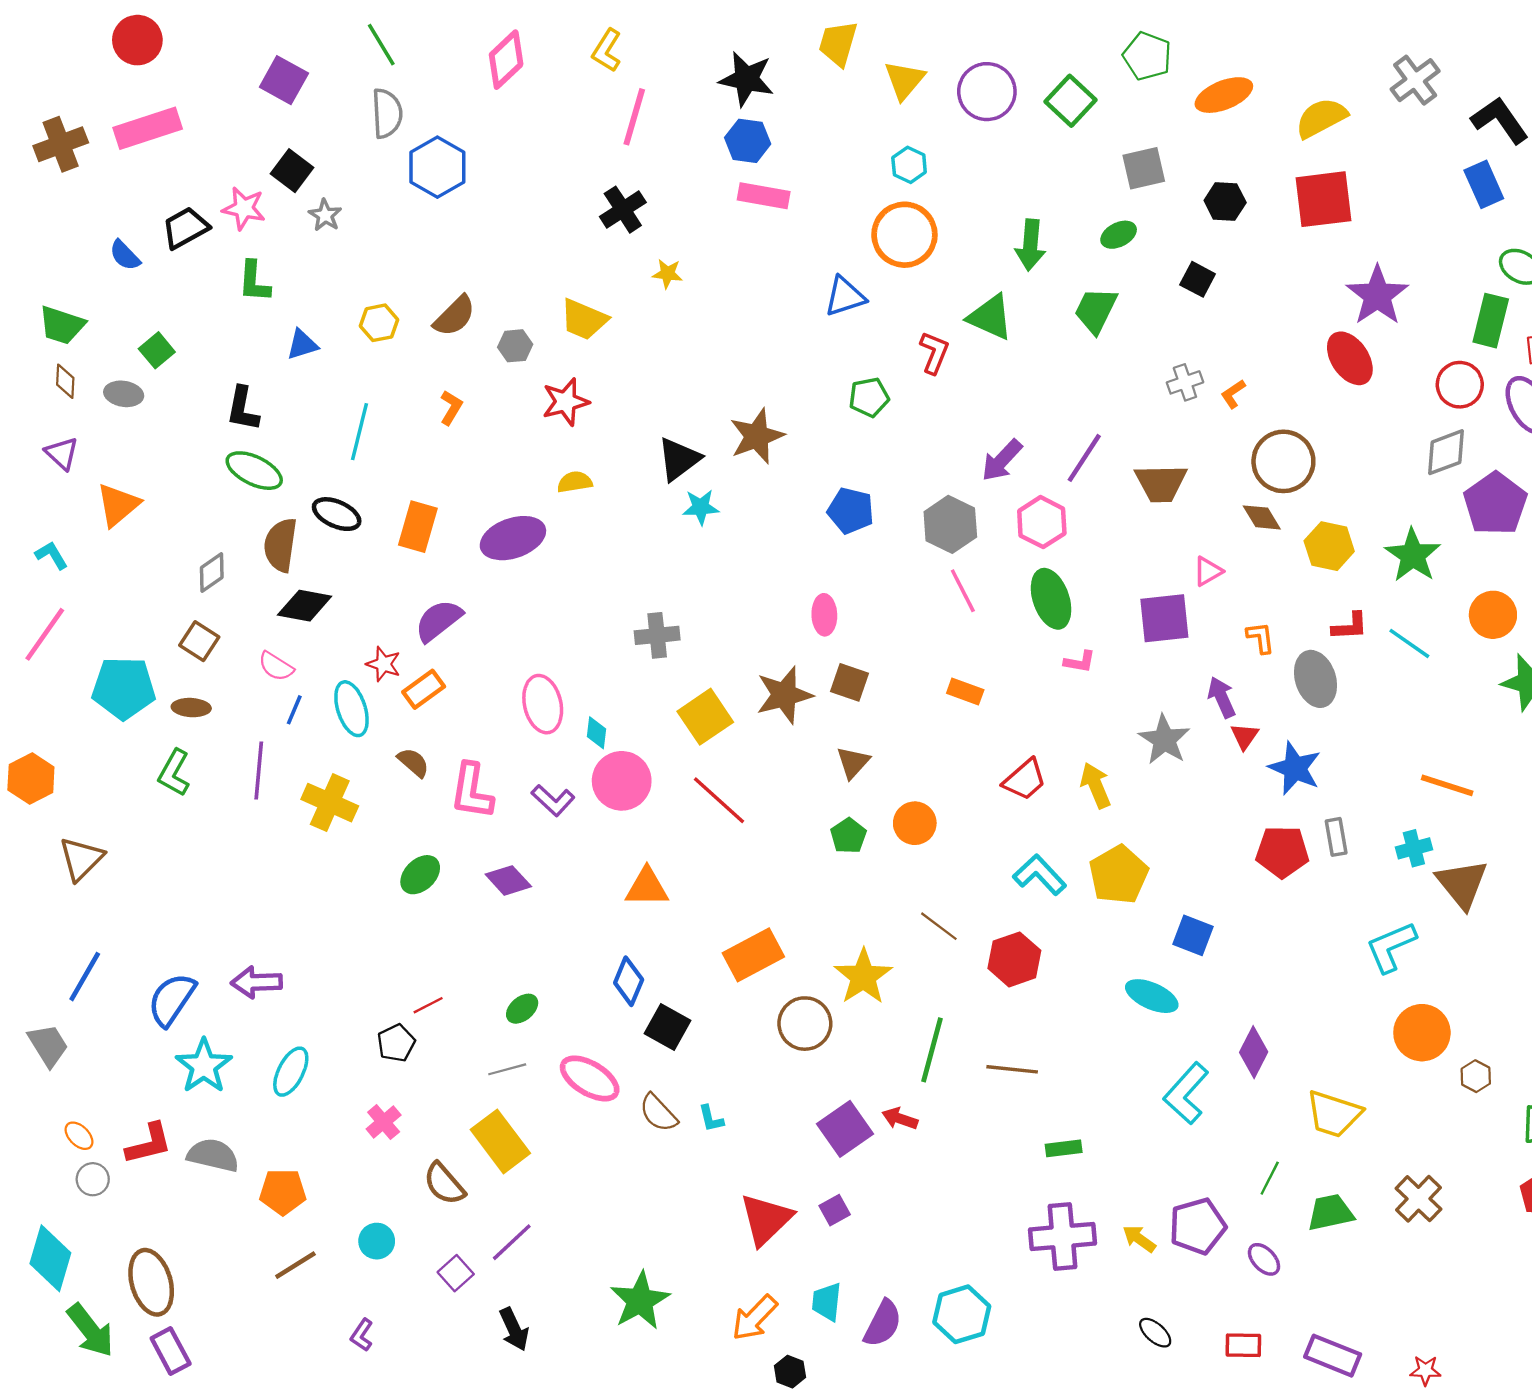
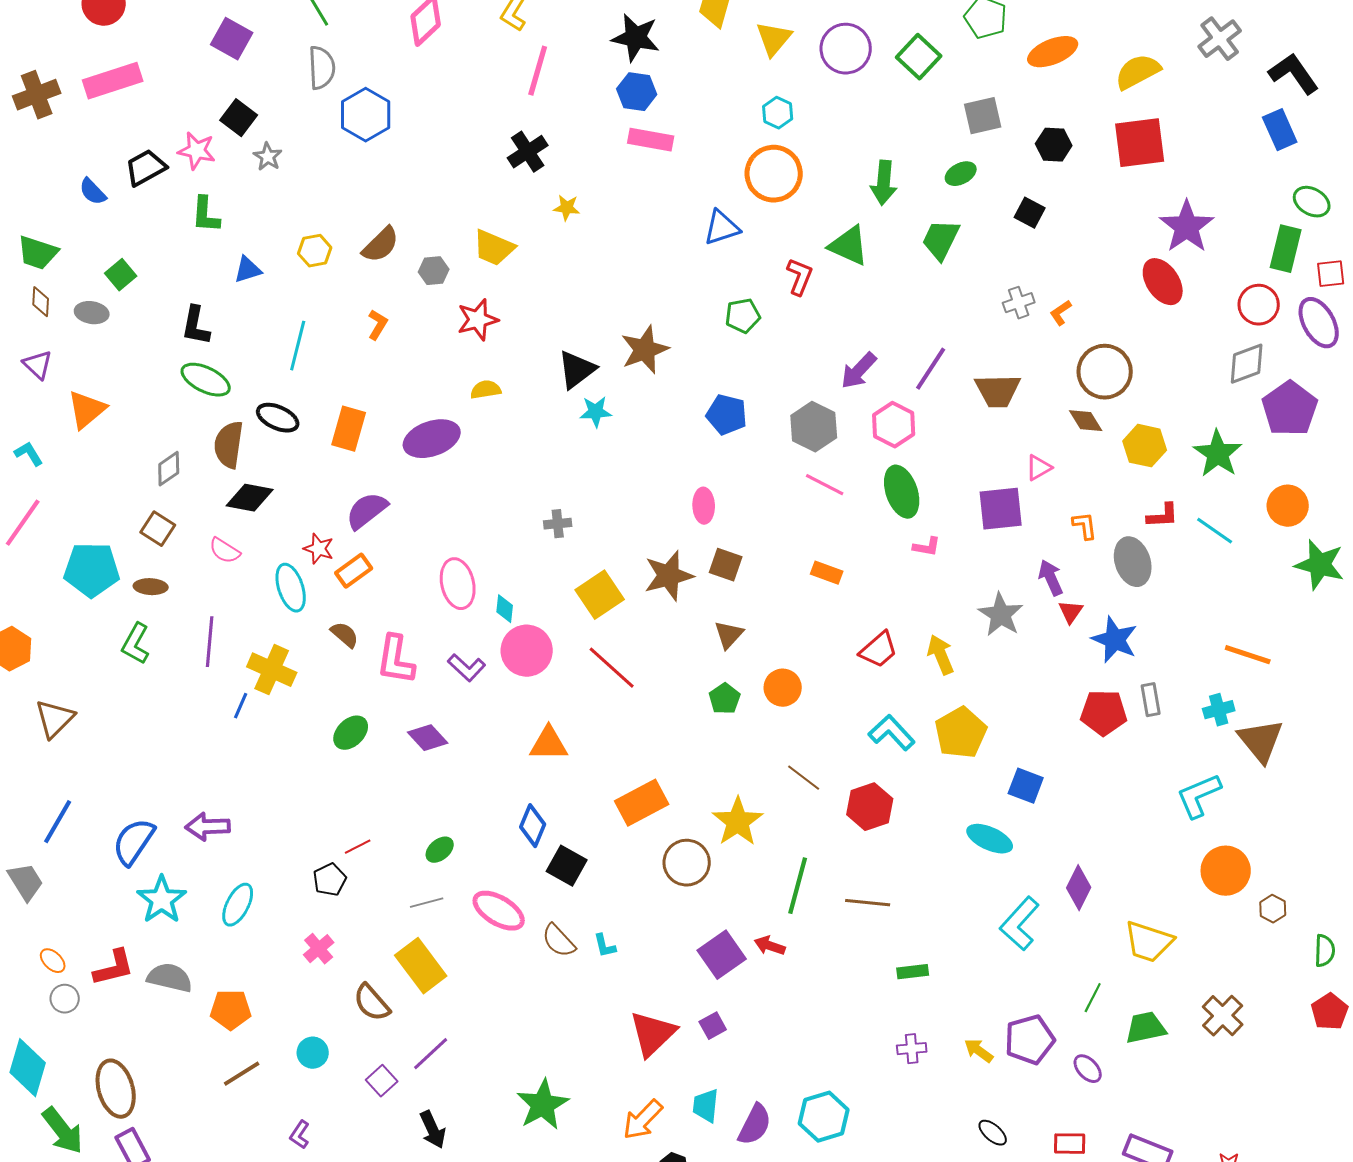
pink line: (963, 591) -> (825, 485), turned -36
gray cross: (657, 635) -> (558, 524), size x0.7
blue line: (294, 710) -> (241, 706), moved
purple cross: (1062, 1236) -> (912, 1049), size x0.5

